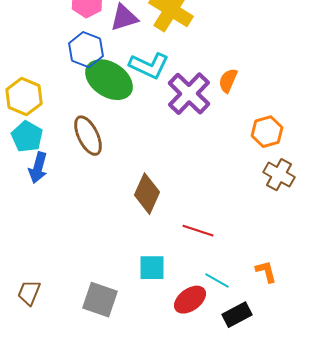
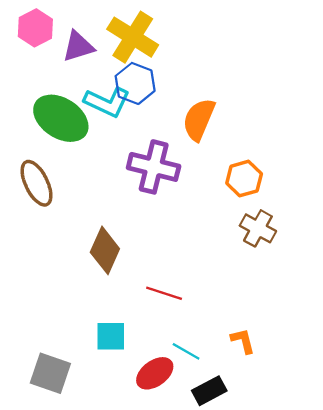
blue hexagon: (86, 50) -> (135, 83), moved
orange semicircle: (228, 81) -> (199, 119), size x1.5
purple cross: (189, 94) -> (154, 167), moved, turned -30

